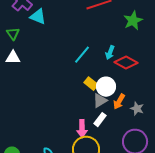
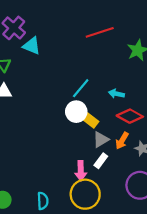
cyan arrow: (110, 53) -> (116, 94), moved, turned 80
red diamond: (126, 63) -> (130, 116), moved
white circle: (106, 87) -> (76, 112), moved

